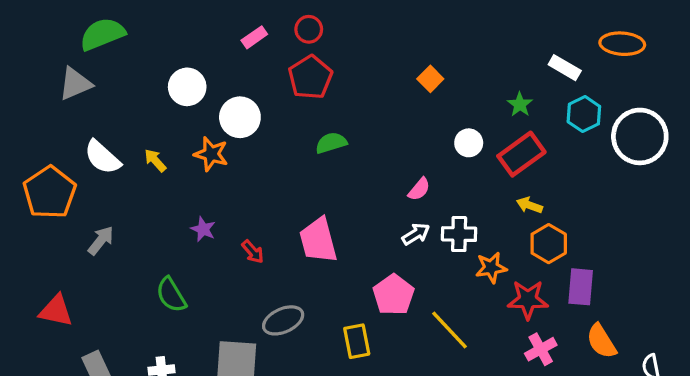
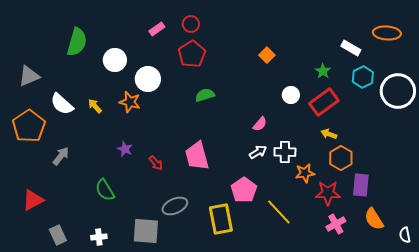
green semicircle: (102, 34) -> (77, 42), moved, turned 128
gray triangle: (75, 84) -> (29, 76), moved
red triangle: (56, 311) -> (33, 200), turned -40
yellow rectangle: (357, 341) -> (221, 219), size x1.4

